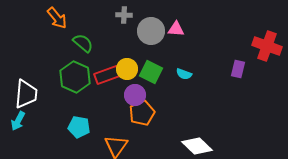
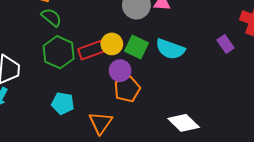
green semicircle: (83, 43) -> (51, 17), moved
purple rectangle: (238, 69) -> (226, 44), turned -48
cyan semicircle: (184, 74) -> (170, 49), size x1.8

